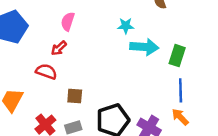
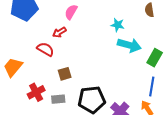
brown square: (75, 96) -> (65, 74), turned -32

